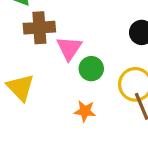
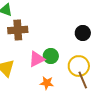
pink triangle: (69, 48) -> (37, 59), moved, turned 30

